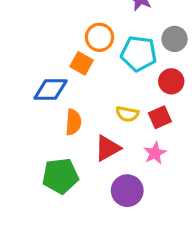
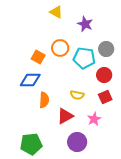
orange square: (82, 63) -> (38, 57), moved
red square: (160, 117) -> (105, 97), moved
green pentagon: (60, 176) -> (31, 144), moved

